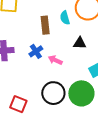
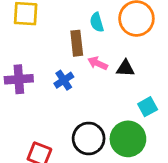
cyan semicircle: (65, 18) -> (97, 22), moved
pink arrow: (55, 60) -> (98, 63), moved

